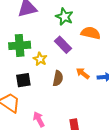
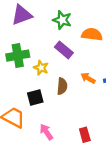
black square: (23, 80) -> (35, 98), moved

